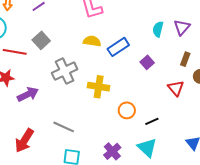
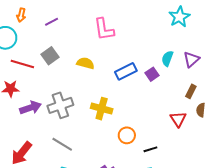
yellow semicircle: (92, 41) -> (85, 63), moved
purple square: (147, 62) -> (152, 74), moved
gray cross: (65, 71) -> (60, 105), moved

